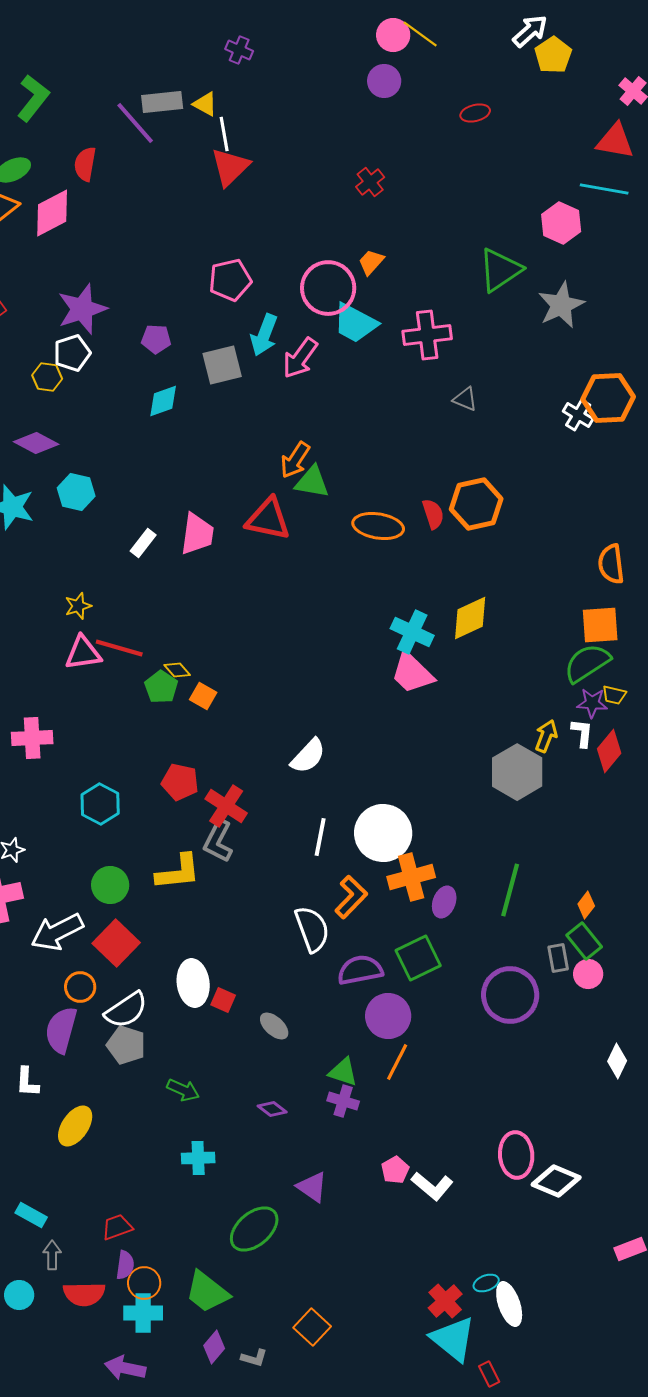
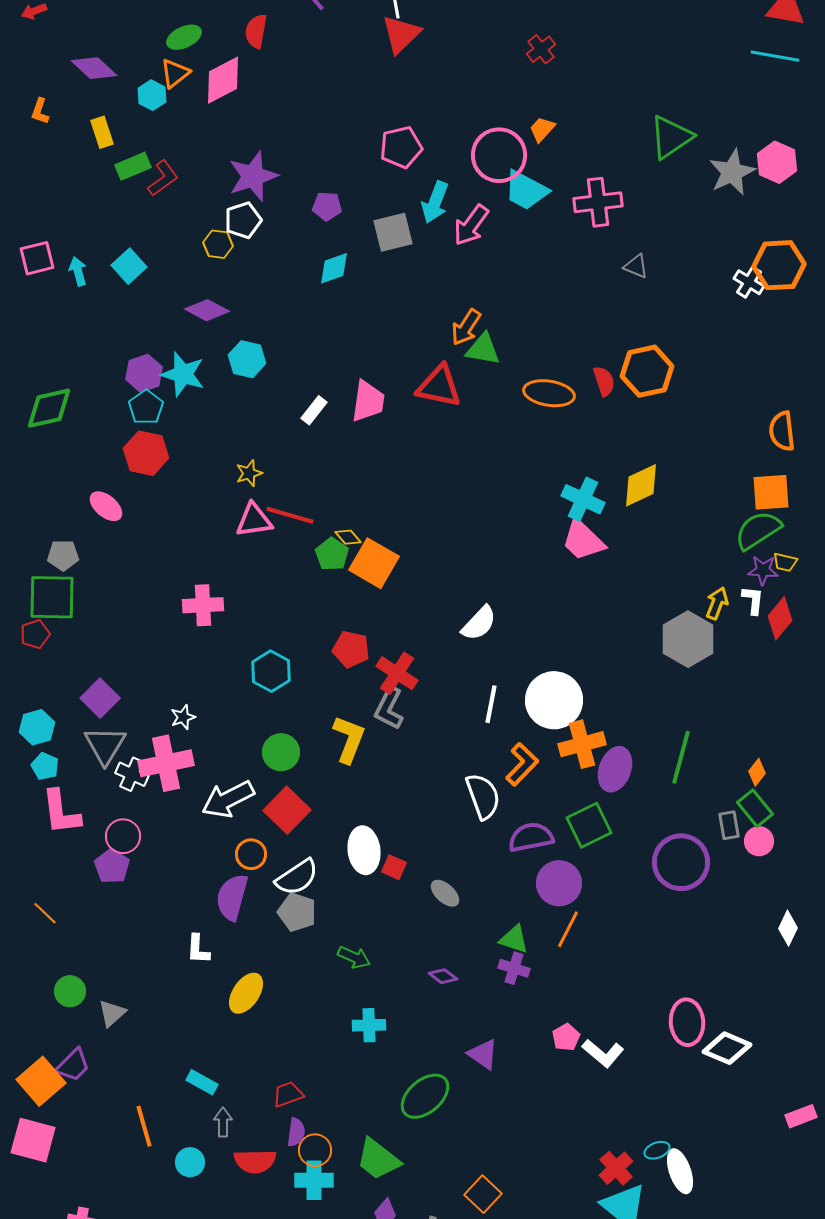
pink hexagon: (561, 223) -> (777, 162), moved
orange square: (203, 696) -> (374, 563), size x1.8
yellow L-shape: (178, 872) -> (349, 739), turned -63
purple ellipse: (444, 902) -> (615, 769), size x1.4

